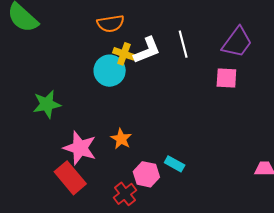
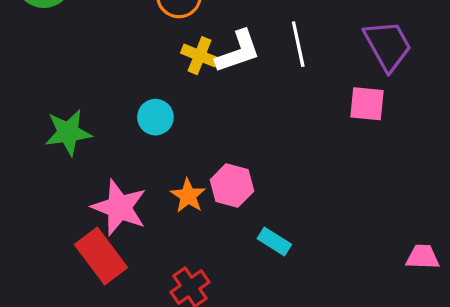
purple trapezoid: (237, 42) -> (388, 45), turned -68
cyan circle: (110, 71) -> (155, 117), moved, size x0.7
pink hexagon: (146, 174) -> (232, 185), moved

